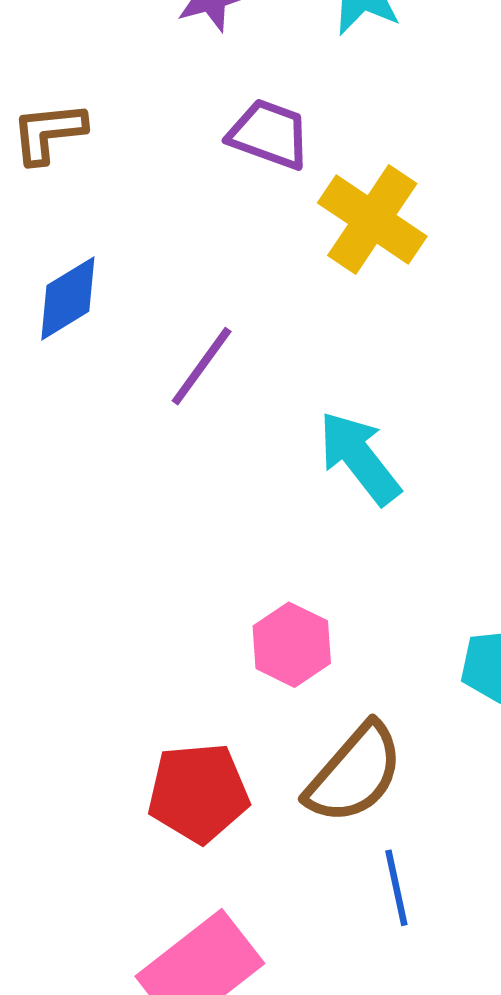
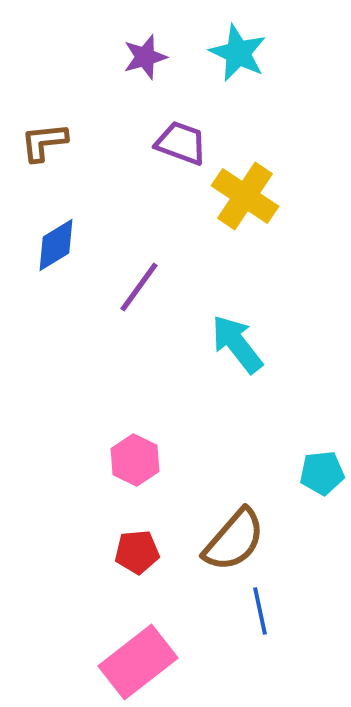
pink hexagon: (292, 645) -> (135, 460), moved
red pentagon: (198, 793) -> (137, 552), size x0.7

